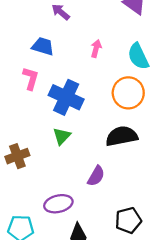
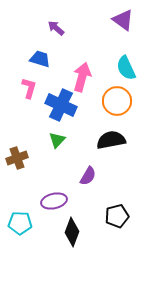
pink arrow: (96, 49) -> (82, 77), moved, size x1.8

